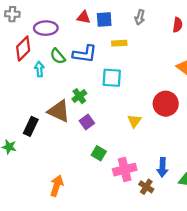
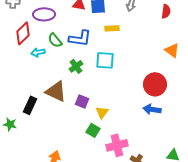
cyan arrow: (39, 69) -> (38, 52), turned -96
green cross: (79, 96) -> (76, 66), moved
yellow triangle: (134, 121) -> (102, 112), moved
purple square: (87, 122) -> (82, 101), turned -32
blue arrow: (162, 167) -> (152, 109), moved, turned 96

